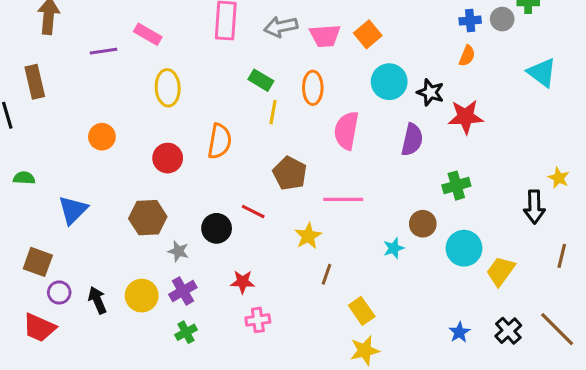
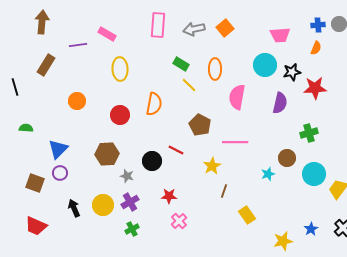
orange square: (368, 34) -> (225, 28), moved
pink trapezoid: (325, 36) -> (280, 35), moved
brown rectangle: (35, 82) -> (46, 65), moved, turned 45
black star: (430, 92) -> (292, 72), turned -30
yellow line: (273, 112) -> (189, 85), turned -56
purple circle: (59, 292) -> (60, 173), moved
pink cross: (258, 320) -> (179, 221), turned -35
yellow star: (365, 351) -> (283, 241), moved

